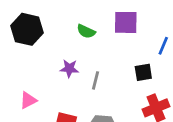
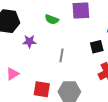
purple star: (69, 68) -> (29, 41), moved

